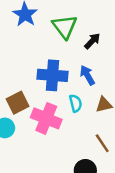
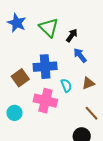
blue arrow: (87, 75) -> (80, 55), moved
brown square: (18, 103) -> (20, 78), moved

